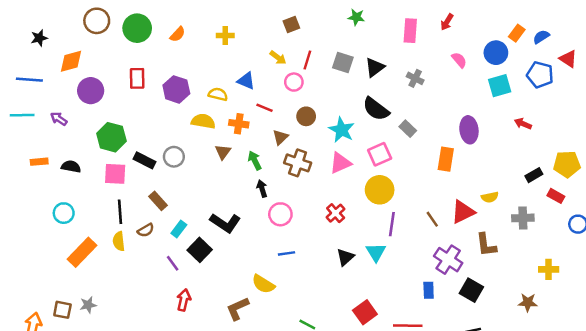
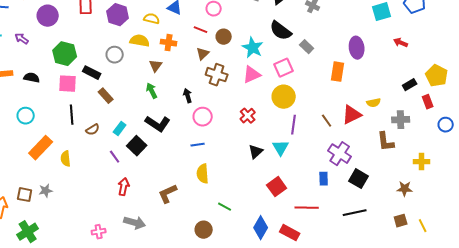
red line: (264, 108) -> (201, 30), moved
gray circle: (174, 157) -> (115, 55), moved
green arrow: (255, 160) -> (152, 91), moved
yellow pentagon: (567, 164) -> (437, 76), turned 30
red rectangle: (556, 196) -> (428, 102), turned 40
brown rectangle: (158, 201) -> (106, 96), moved
yellow semicircle: (119, 241) -> (66, 159), moved
brown L-shape: (486, 245) -> (386, 142), moved
blue line: (287, 253) -> (198, 145), moved
yellow semicircle: (263, 284) -> (203, 174), moved, turned 54
red square: (365, 312) -> (277, 187), moved

